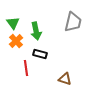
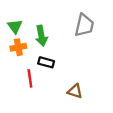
orange cross: (16, 41) -> (18, 47), turned 32

